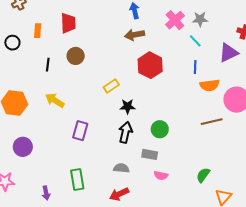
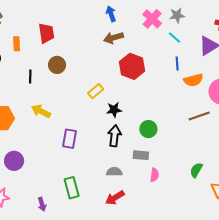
pink semicircle: (161, 175) -> (154, 175), turned -88

